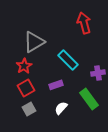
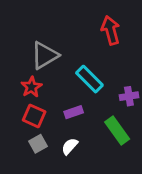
red square: (26, 88) -> (34, 116), turned -36
white semicircle: (61, 108) -> (70, 146), moved

